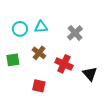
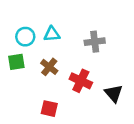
gray cross: (75, 33) -> (95, 42), turned 35
green square: (13, 60) -> (16, 62), moved

